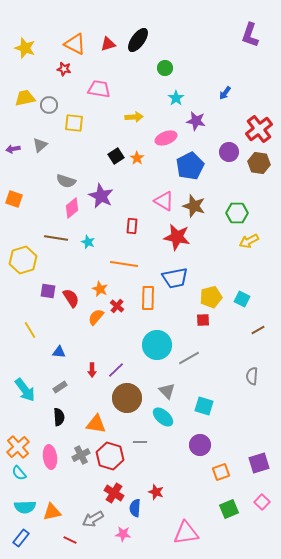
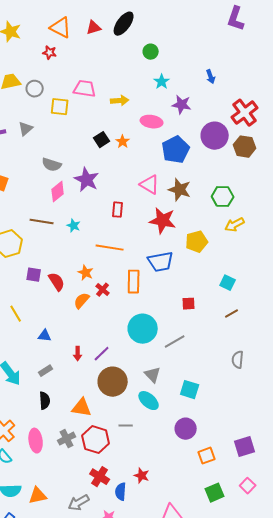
pink trapezoid: (99, 89) -> (85, 89), moved
blue arrow: (225, 93) -> (211, 77), turned -56
pink ellipse: (166, 138) -> (152, 122), turned 30
purple circle: (229, 152) -> (215, 136), size x1.4
yellow pentagon: (211, 297) -> (197, 242), moved
brown line: (258, 330) -> (232, 314), moved

